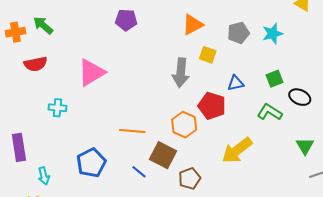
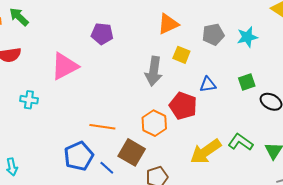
purple pentagon: (126, 20) -> (102, 34), moved
green L-shape: (270, 112) -> (241, 142), moved
blue pentagon: (91, 163) -> (79, 156), moved

